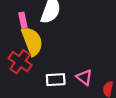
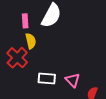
yellow semicircle: (32, 41) -> (31, 41), size x0.6

